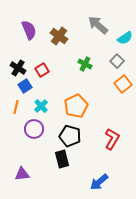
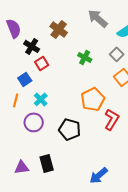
purple semicircle: (29, 30) -> (14, 28), moved
black cross: (18, 68) -> (32, 46), moved
orange pentagon: (76, 106) -> (93, 99), moved
red L-shape: (112, 139) -> (112, 119), moved
black rectangle: (62, 159) -> (47, 163), moved

